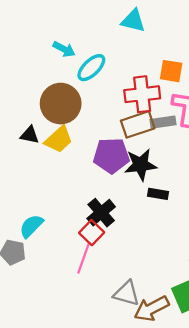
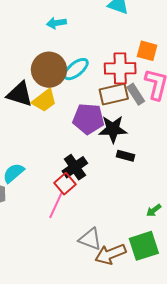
cyan arrow: (64, 49) -> (56, 23), turned 138
cyan ellipse: (91, 68) -> (76, 69), moved
gray rectangle: (163, 122) -> (136, 94), turned 60
black triangle: (30, 135) -> (20, 94), size x1.6

